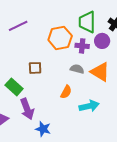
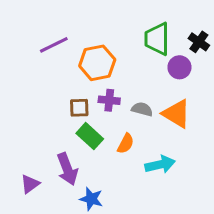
orange hexagon: (60, 38) -> (97, 63), moved
purple cross: (82, 46) -> (109, 100), moved
green rectangle: (14, 87) -> (90, 136), moved

